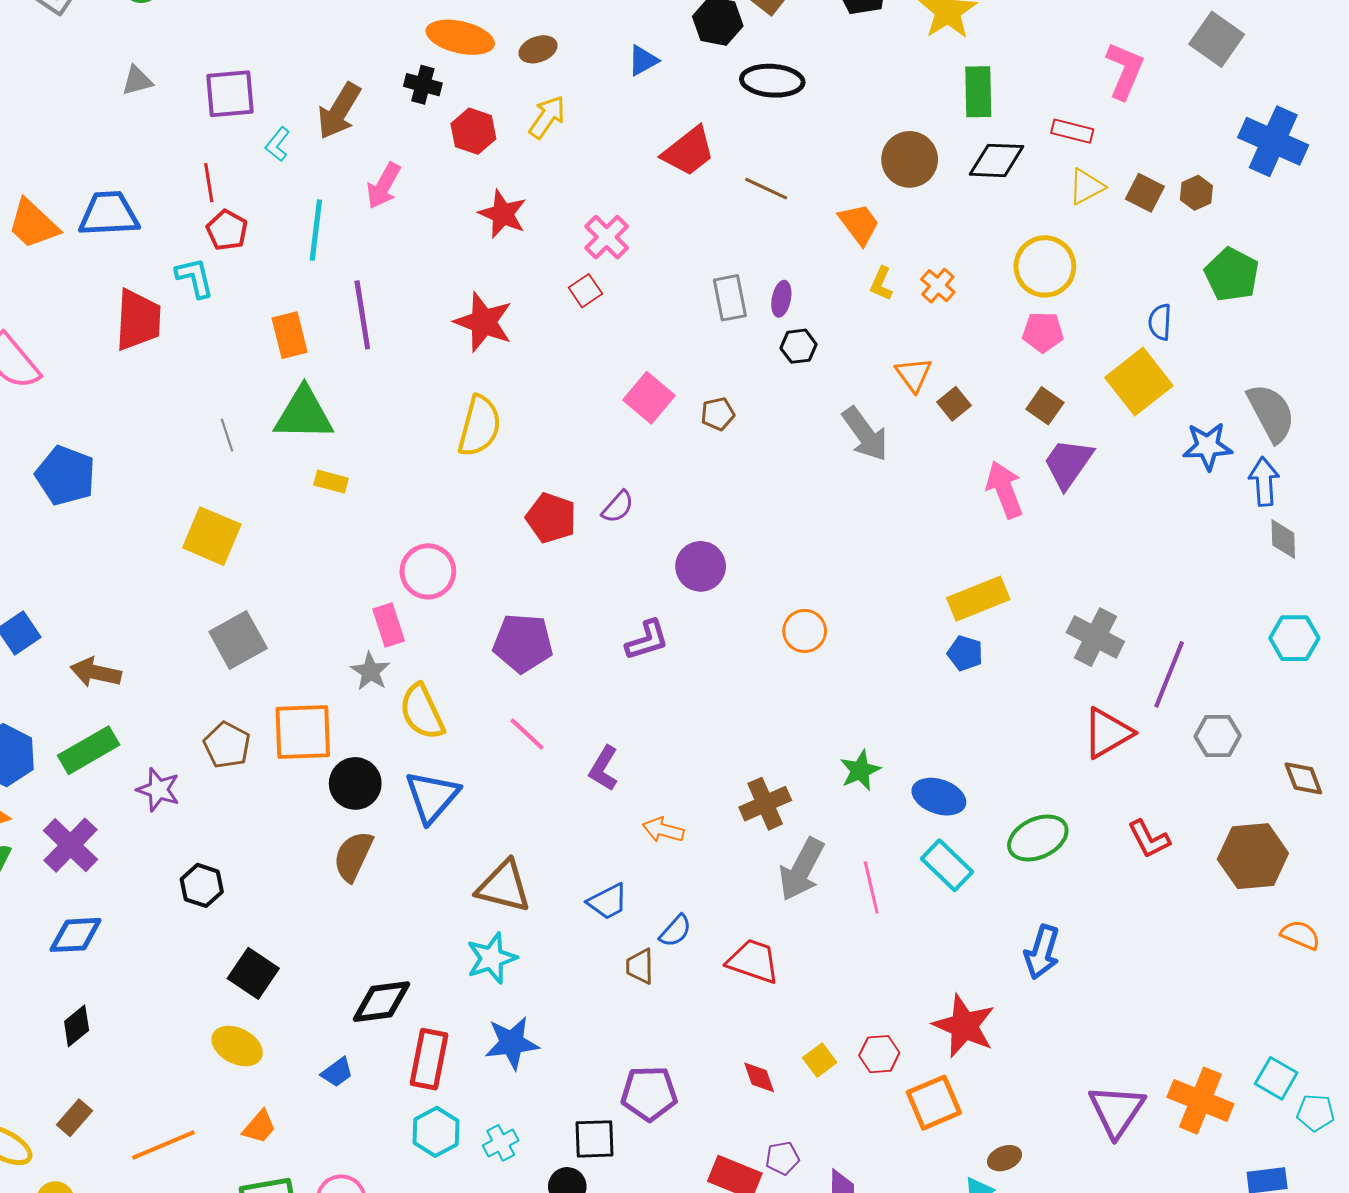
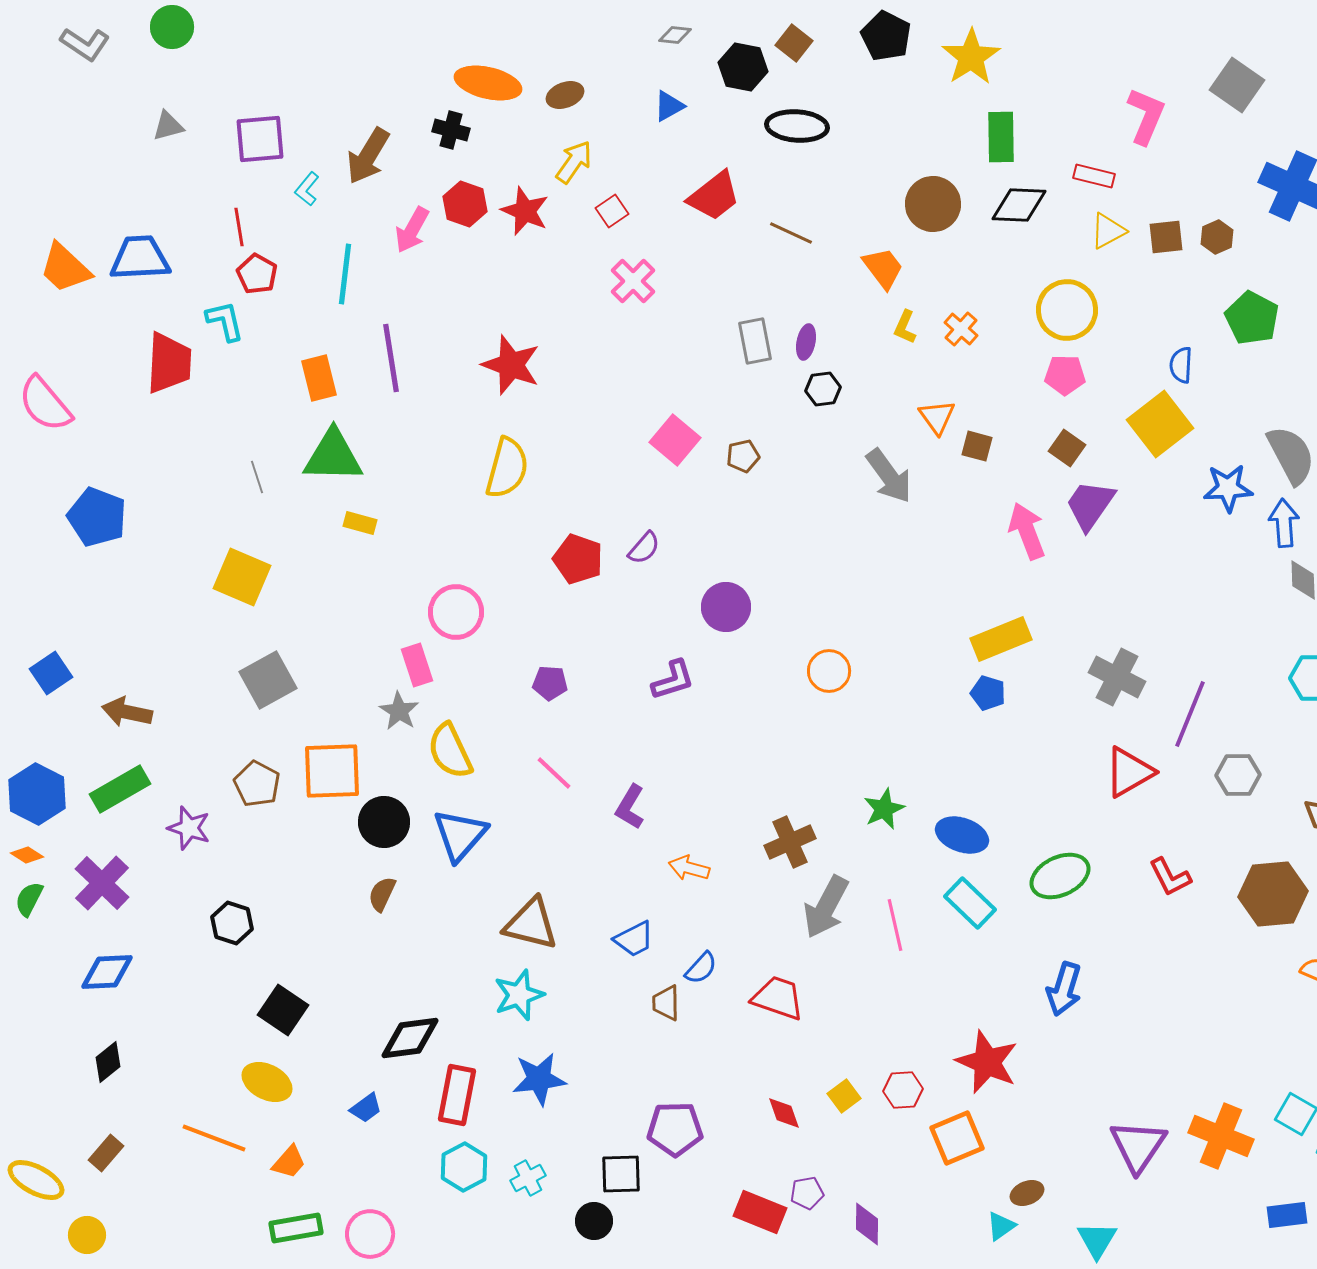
red hexagon: (473, 131) -> (465, 204), moved
brown square: (1145, 193) -> (1166, 237), turned -33
red star: (503, 214) -> (525, 211), moved
red square: (585, 291) -> (612, 211), moved
brown square: (954, 404) -> (977, 446), turned -36
purple pentagon: (523, 643) -> (550, 683), size x0.6
brown semicircle: (353, 856) -> (382, 894), size x0.7
orange line: (163, 1145) -> (214, 1138), moved, turned 44

